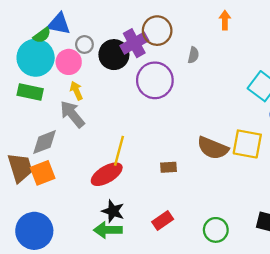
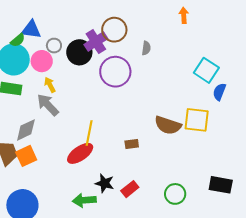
orange arrow: (225, 20) -> (184, 15), moved
black star: (113, 211) -> (105, 183), moved

